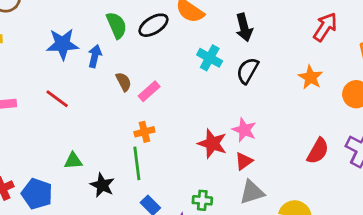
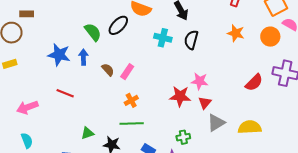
blue star: (62, 44) -> (59, 55), turned 30
red semicircle: (318, 151) -> (254, 82), turned 30
green line: (137, 163) -> (132, 123), turned -70

